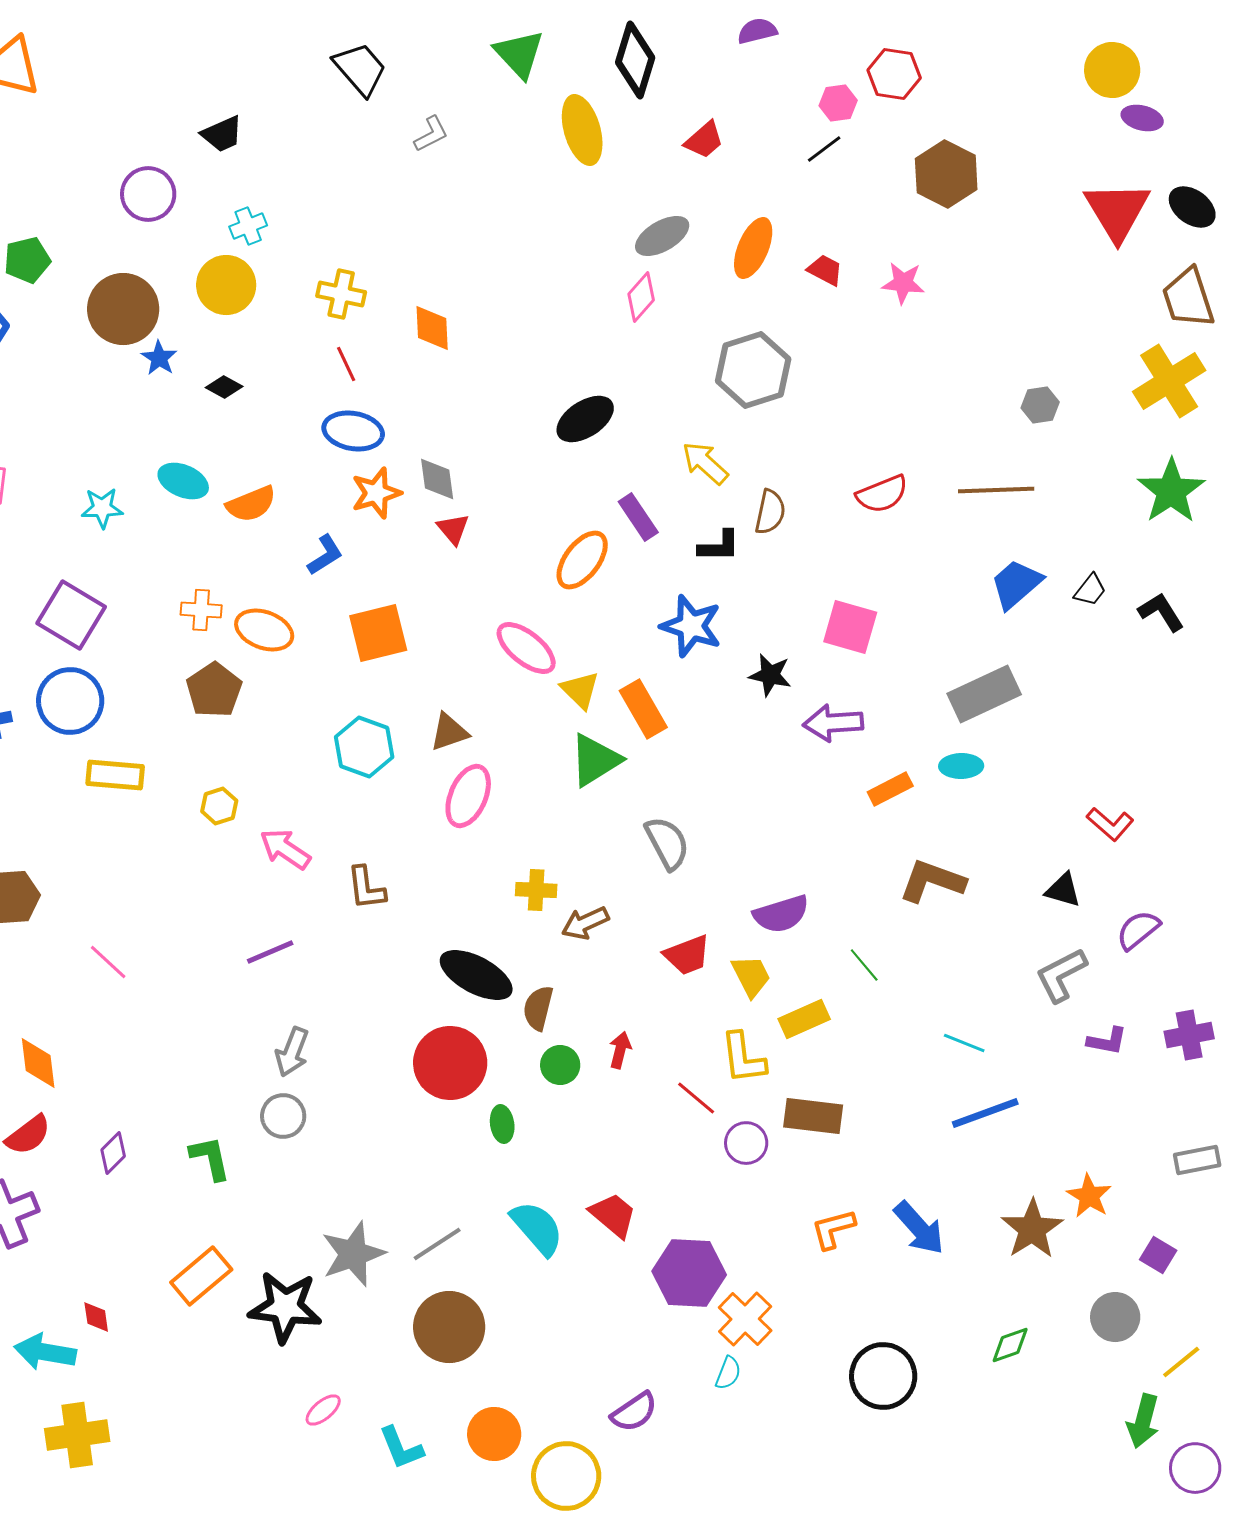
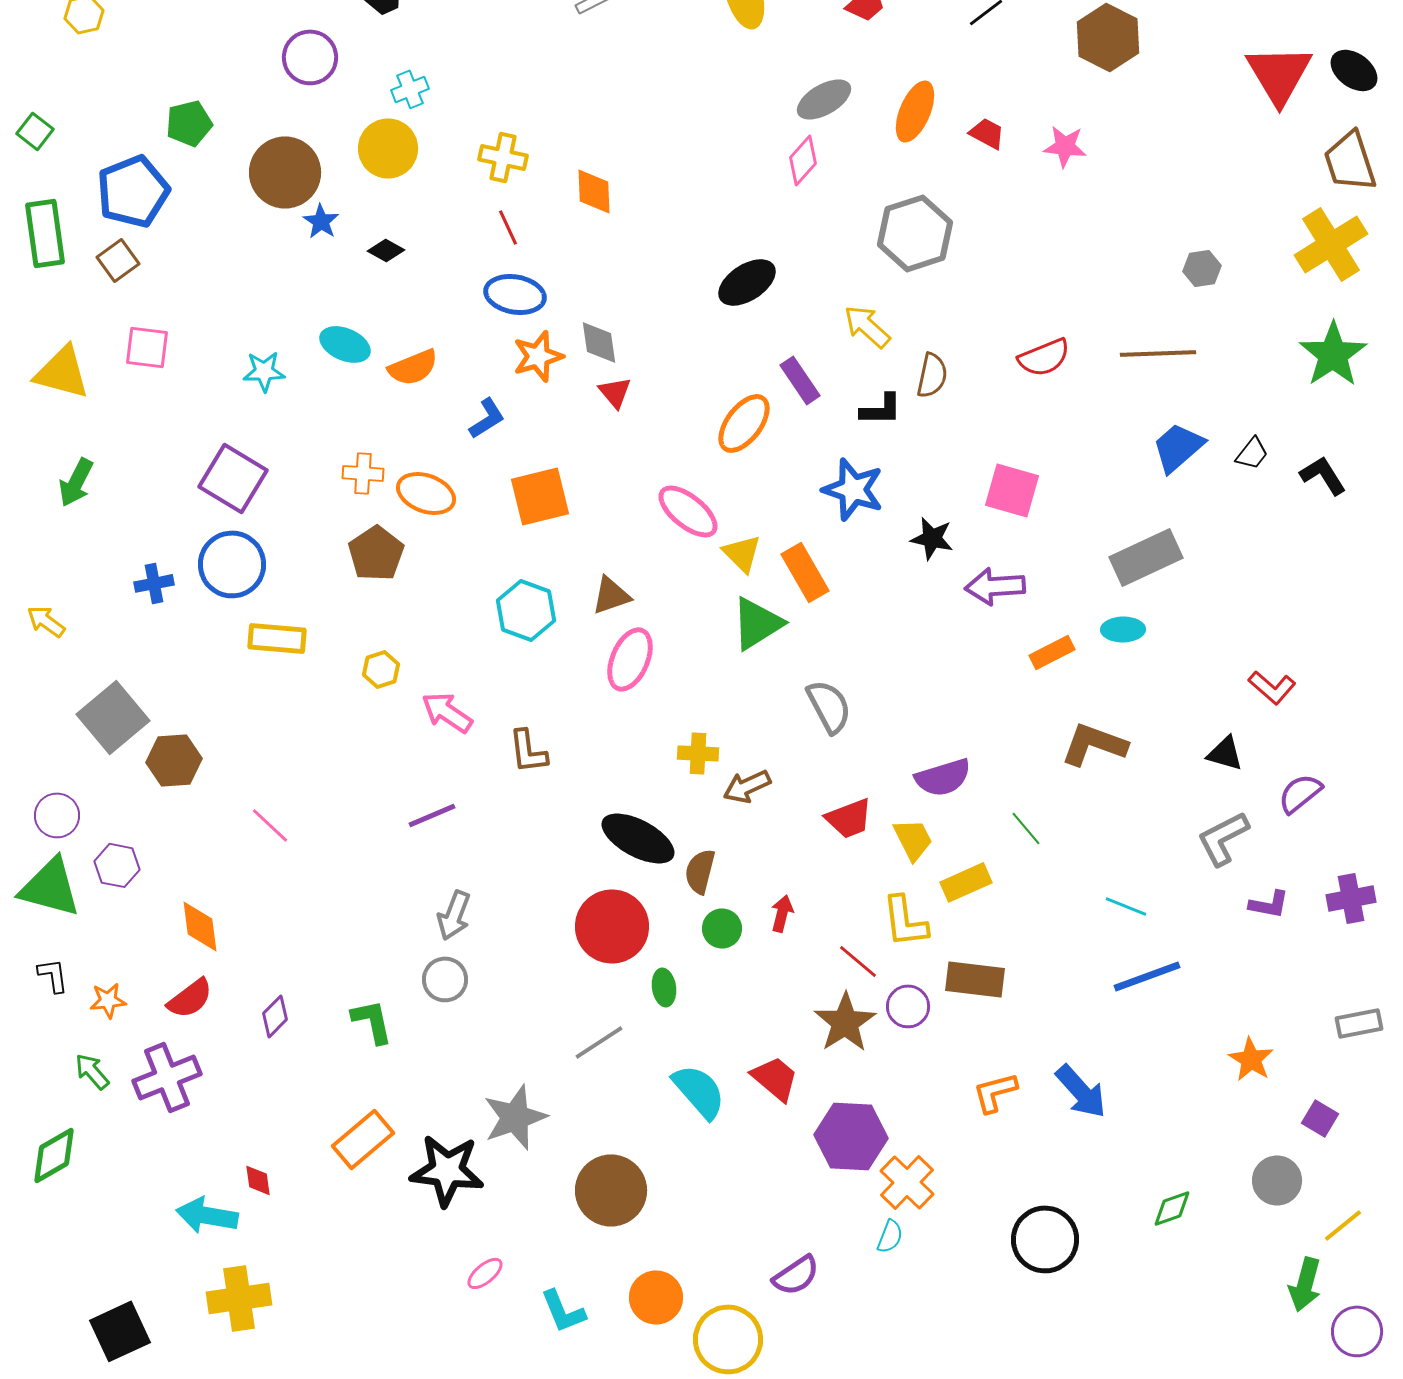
brown star: (1032, 1229) -> (845, 1022), moved
gray line: (437, 1244) -> (599, 1042), moved

